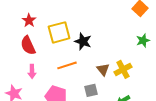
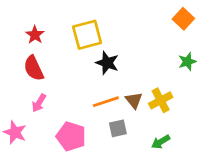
yellow square: (59, 32) -> (87, 35), moved
orange line: (67, 65) -> (106, 102), moved
pink arrow: (32, 71) -> (39, 103), turned 32

